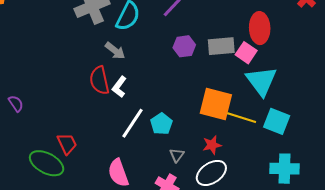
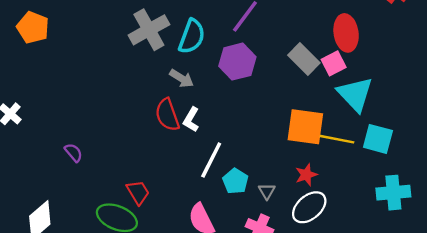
purple hexagon: (184, 46) -> (237, 62), moved, size x1.4
gray rectangle: (221, 46) -> (304, 59), turned 56
pink square: (246, 53) -> (334, 63), turned 35
cyan pentagon: (161, 124) -> (235, 181), moved

